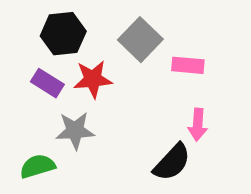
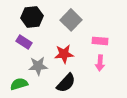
pink rectangle: (188, 65) -> (100, 41), moved
red star: (93, 79) -> (64, 54), moved
black semicircle: (172, 162) -> (66, 83), moved

